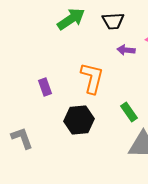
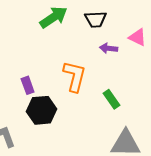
green rectangle: (129, 112) -> (112, 99), moved
black hexagon: (79, 120) -> (42, 110), moved

